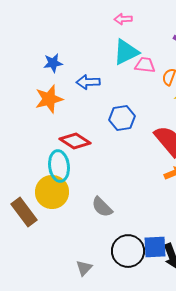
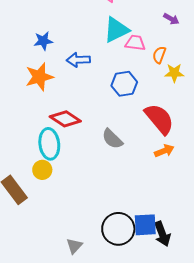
blue hexagon: (122, 118) -> (124, 84), moved
yellow circle: (52, 192) -> (42, 170), size x0.6
gray semicircle: (102, 207) -> (112, 139), moved

